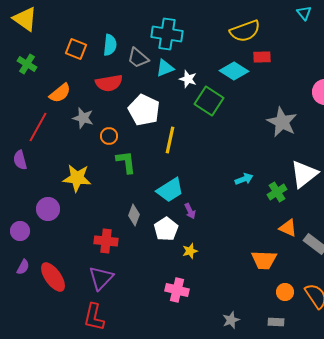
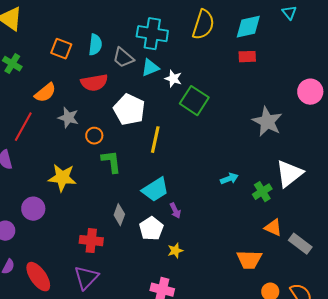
yellow semicircle: (245, 31) -> (203, 25), moved, turned -52
cyan diamond: (234, 71) -> (248, 27), moved, turned -44

